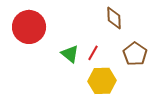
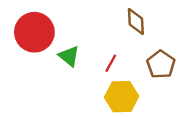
green triangle: (70, 54) -> (69, 56), moved

